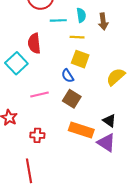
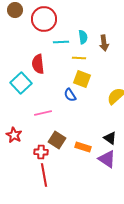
brown square: (72, 99) -> (57, 140), moved
orange rectangle: (81, 130) -> (83, 147), size x0.7
red line: (29, 171) -> (44, 175), moved

